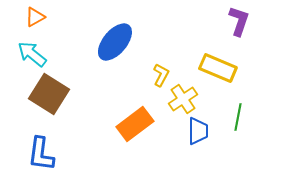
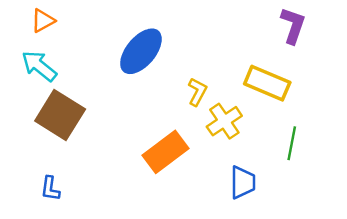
blue trapezoid: (198, 131) -> (243, 182), moved
blue L-shape: (41, 154) -> (50, 189), size x0.6

